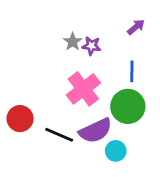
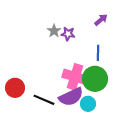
pink cross: (83, 89) -> (75, 77), moved, turned -35
cyan circle: (116, 151) -> (88, 104), moved

